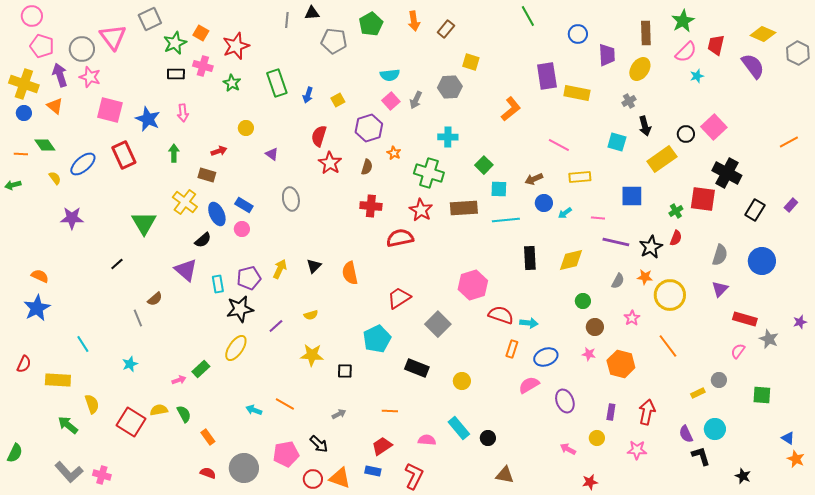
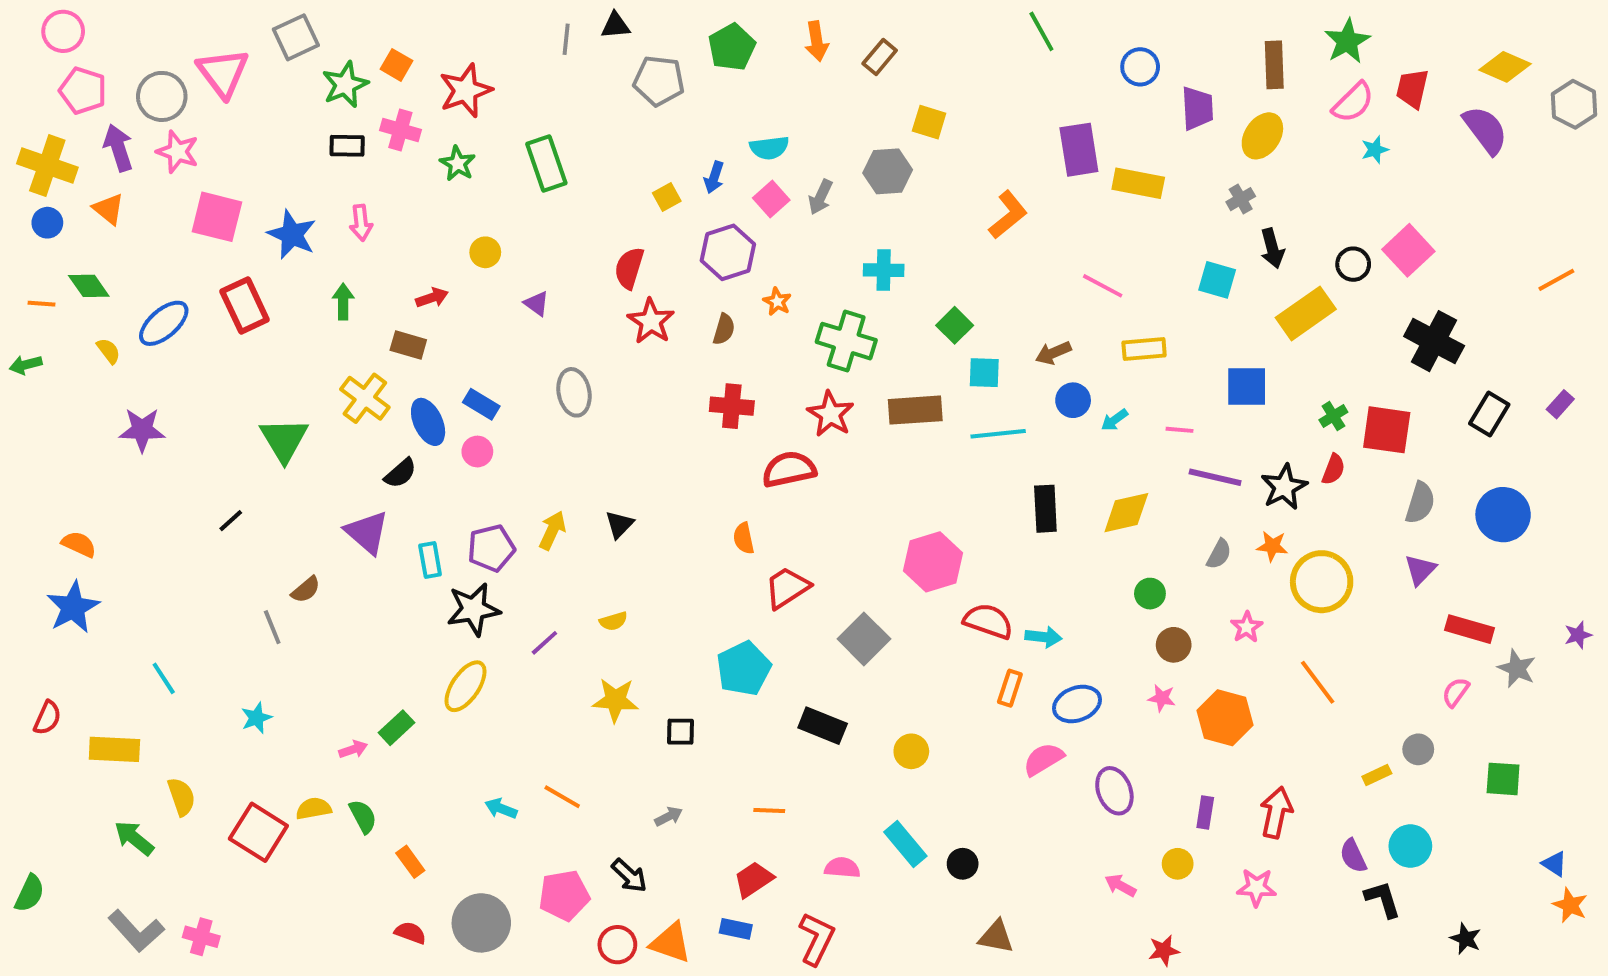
blue arrow: (308, 95) -> (714, 177), moved
red square: (703, 199) -> (1387, 430), moved
orange semicircle: (350, 273) -> (744, 538), moved, size x0.7

